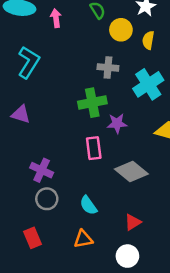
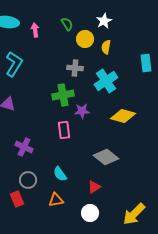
gray diamond: (131, 172) -> (106, 157), moved
gray circle: (47, 199) -> (28, 180), moved

